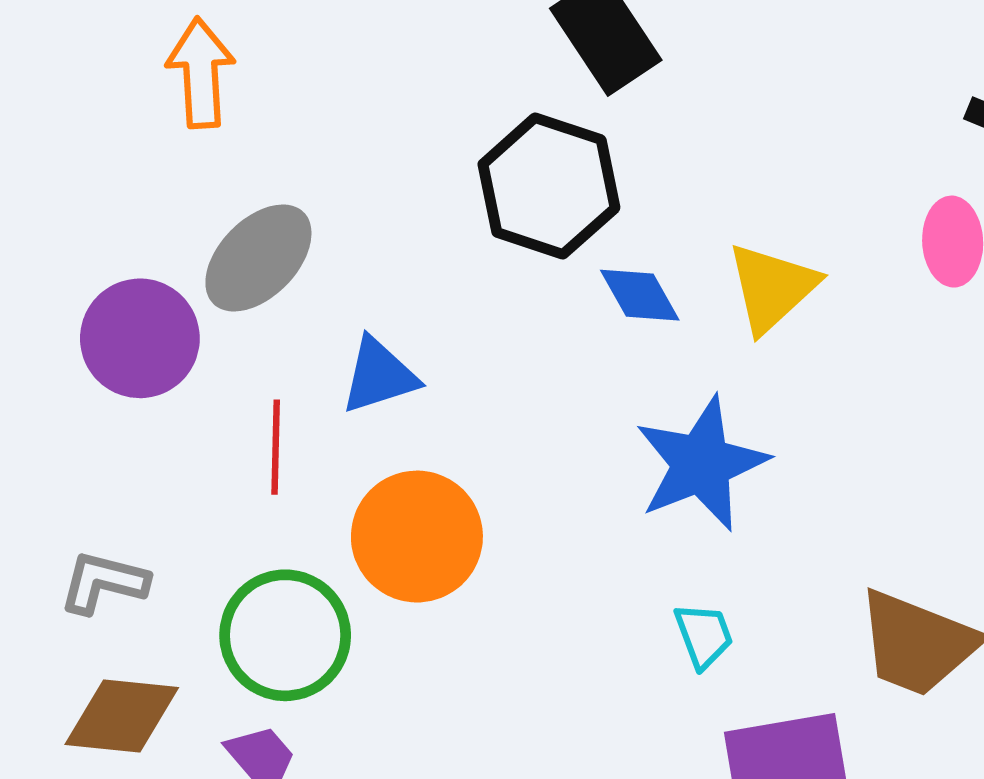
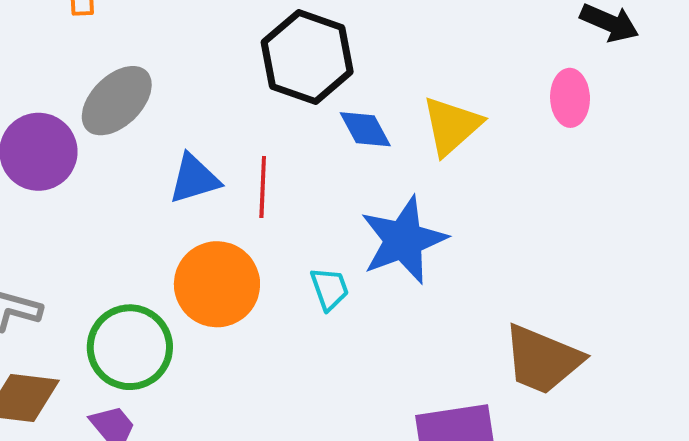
red line: (276, 447) -> (263, 187), moved
cyan trapezoid: (704, 636) -> (330, 289), moved

